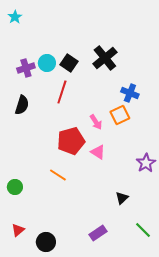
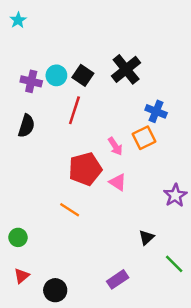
purple cross: (26, 68) -> (31, 81), turned 30
green circle: (15, 187) -> (18, 237), moved
green line: (143, 230) -> (174, 264), moved

